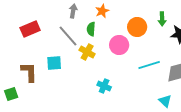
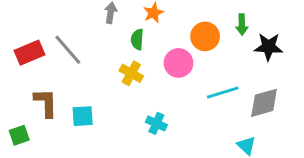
red rectangle: (30, 29) -> (29, 53), moved
gray line: (68, 36) -> (68, 50), moved
cyan square: (54, 63) -> (83, 116), moved

